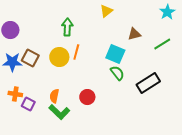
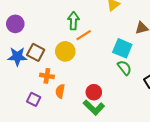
orange line: (76, 52) -> (84, 35), moved, turned 42
orange cross: (15, 94) -> (47, 76), moved
green L-shape: (59, 112) -> (94, 107), moved

